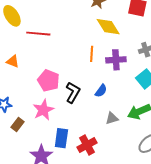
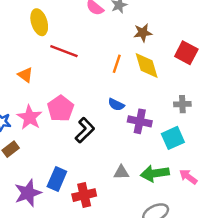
orange line: (92, 54) -> (117, 64), moved
purple cross: (116, 60) -> (140, 121), moved
blue semicircle: (101, 91) -> (116, 105), moved, turned 64
pink star: (43, 110) -> (30, 117), moved, turned -30

